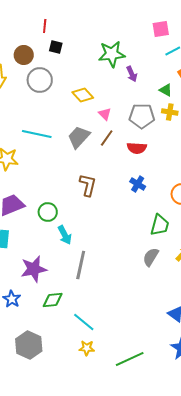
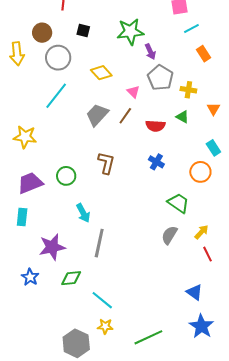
black square: (56, 47) -> (83, 31), moved
green triangle: (166, 90) -> (182, 117), moved
pink triangle: (105, 114) -> (133, 92), moved
gray pentagon: (142, 116) -> (160, 78), moved, turned 30
cyan line: (37, 134) -> (56, 96), moved, turned -64
green circle: (48, 212) -> (66, 176), moved
green trapezoid: (160, 225) -> (178, 203), turned -70
gray hexagon: (29, 345) -> (76, 343), moved

